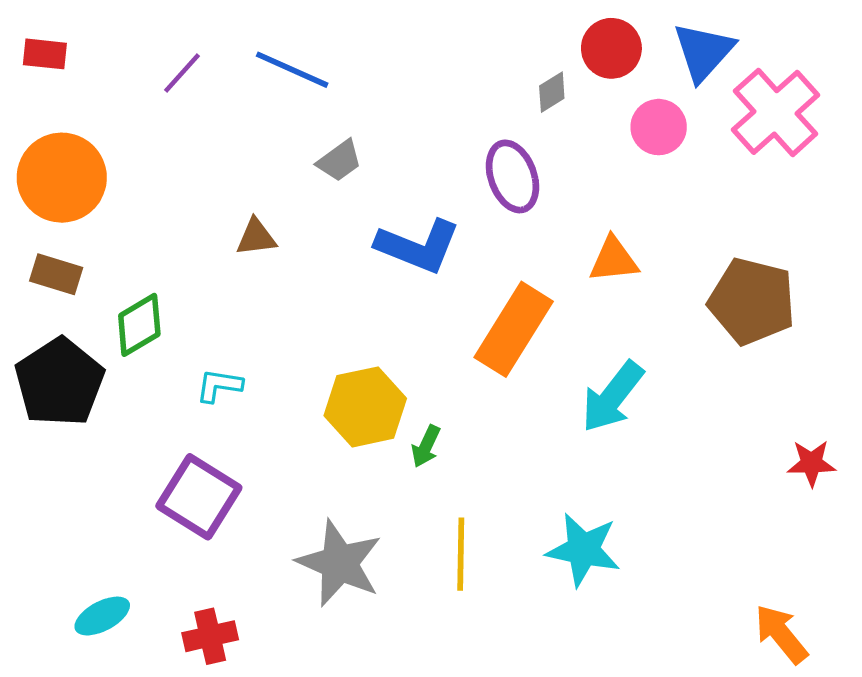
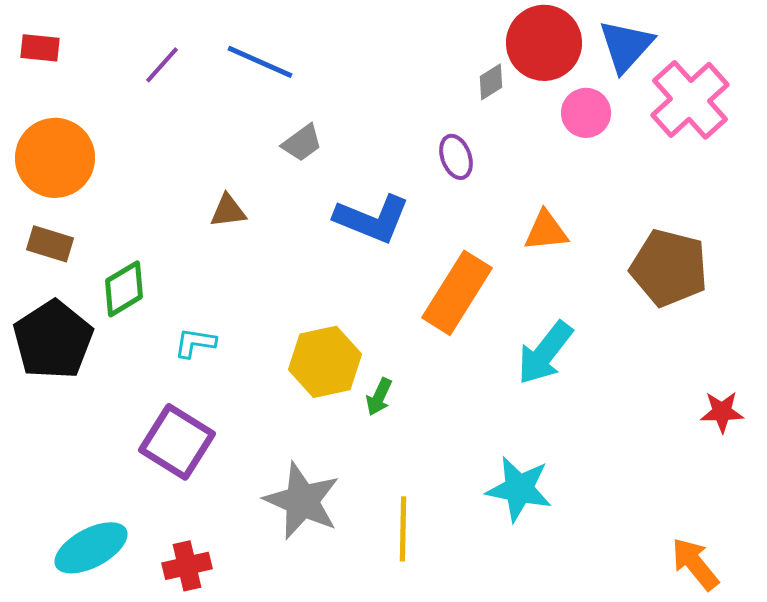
red circle: (611, 48) -> (544, 43), size x1.4
purple ellipse: (512, 176) -> (456, 157), size x0.7
yellow line: (461, 554) -> (403, 529), moved
cyan ellipse: (102, 616) -> (91, 548), size x1.5

